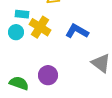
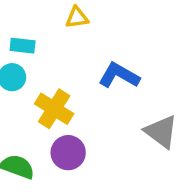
yellow cross: (40, 27) -> (54, 109), moved

